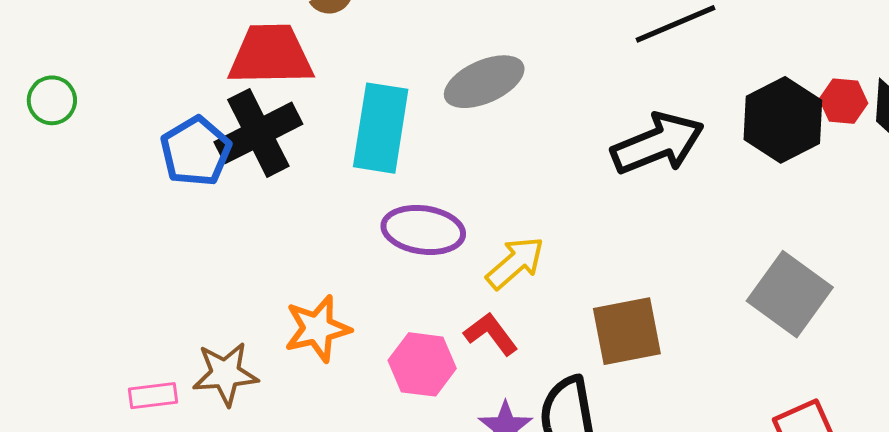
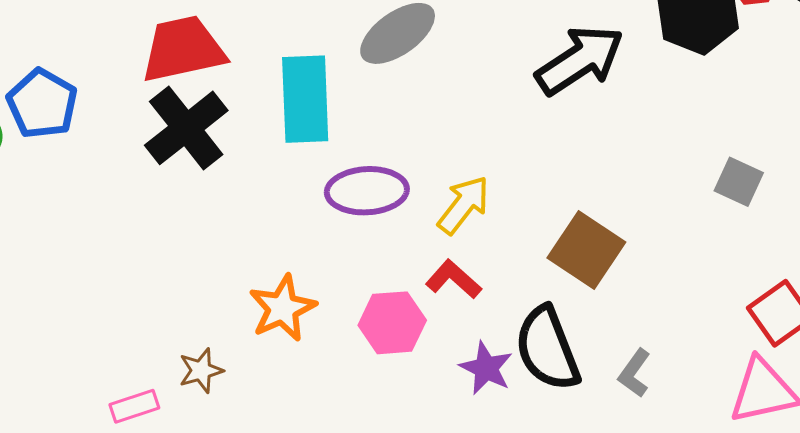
blue pentagon: (196, 151) -> (42, 104), moved
gray square: (790, 294) -> (739, 182), size x0.6
brown square: (627, 331) -> (586, 250), turned -34
brown star: (225, 374) -> (201, 371), size x0.7

